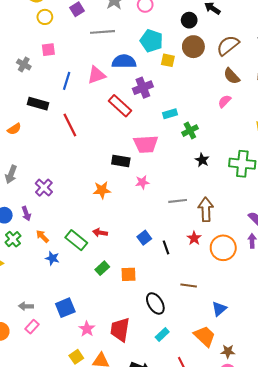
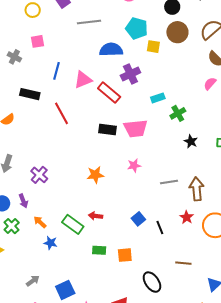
pink triangle: (96, 75) -> (83, 80), moved
black rectangle: (121, 161) -> (108, 130), moved
green rectangle: (102, 268) -> (99, 250), turned 48
gray arrow: (26, 306) -> (33, 281), moved, turned 144

